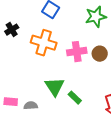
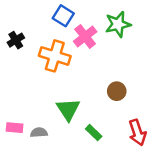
pink cross: (77, 52) -> (85, 36), moved, turned -30
brown circle: (100, 54) -> (117, 91), moved
green rectangle: (75, 98) -> (94, 133), moved

